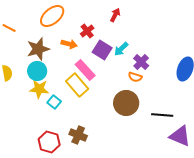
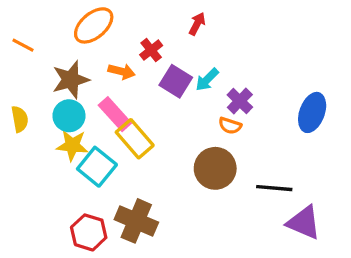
pink rectangle: (85, 70) -> (115, 114), moved
cyan square: (54, 102) -> (97, 167), size x1.6
brown cross: (78, 135) -> (136, 221), size x1.4

